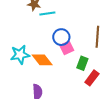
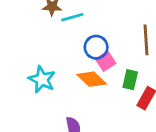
cyan star: (20, 55) -> (42, 79), turned -30
orange diamond: (42, 60) -> (92, 79), moved

